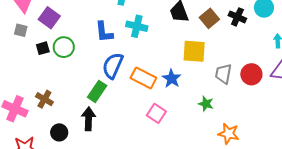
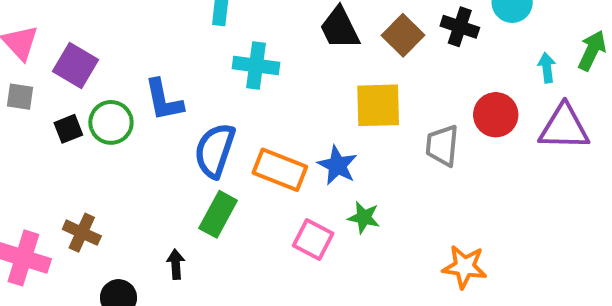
blue L-shape: (104, 32) -> (164, 100), moved
red circle: (251, 74) -> (496, 115), moved
green rectangle: (97, 91) -> (218, 214), moved
green star: (206, 104) -> (364, 217), moved
black arrow: (89, 119) -> (176, 264), size x0.6

